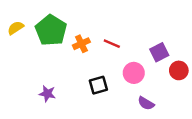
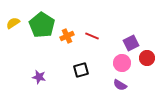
pink circle: (134, 73) -> (122, 63), moved

